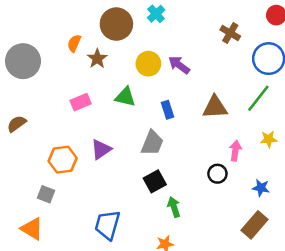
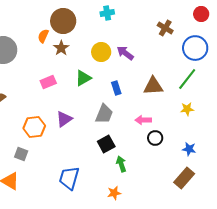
cyan cross: (156, 14) -> (107, 13), turned 32
brown circle: (116, 24) -> (63, 21), moved
green triangle: (125, 97) -> (83, 78), turned -42
yellow star: (269, 139) -> (187, 109), moved
pink arrow: (235, 151) -> (143, 120), moved, turned -98

